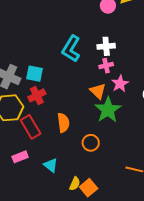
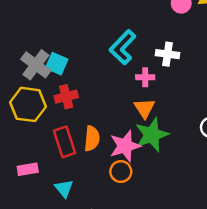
pink cross: (106, 66) -> (145, 77), moved
cyan square: (34, 74) -> (57, 64), moved
pink star: (120, 84) -> (125, 146), moved, size x1.4
red rectangle: (31, 127) -> (64, 142), moved

